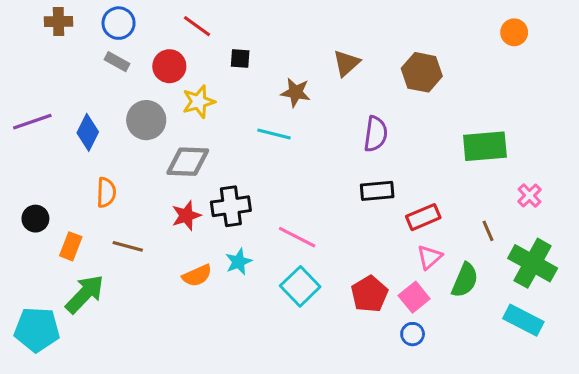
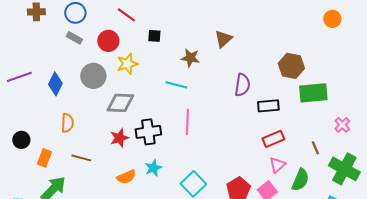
brown hexagon: (422, 72) -> (291, 66), moved
black rectangle: (377, 191) -> (268, 106), moved
pink line: (297, 237) -> (187, 122), moved, turned 65

